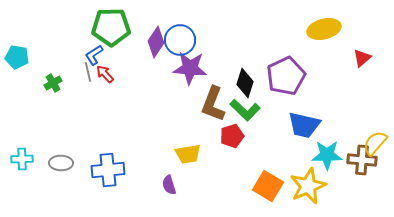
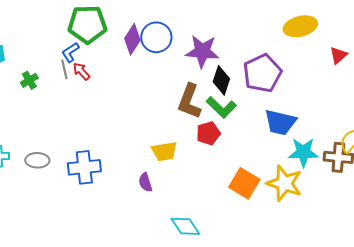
purple star: (190, 68) -> (202, 51), moved
yellow star: (308, 186) -> (284, 183), turned -30

